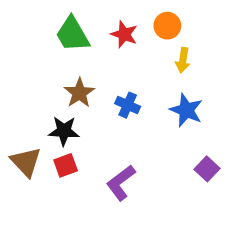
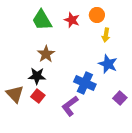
blue cross: (128, 105) -> (85, 83), moved, size x1.5
red square: (66, 165) -> (38, 96), turned -32

